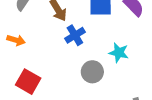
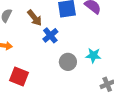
cyan star: (119, 53) -> (93, 55), moved

